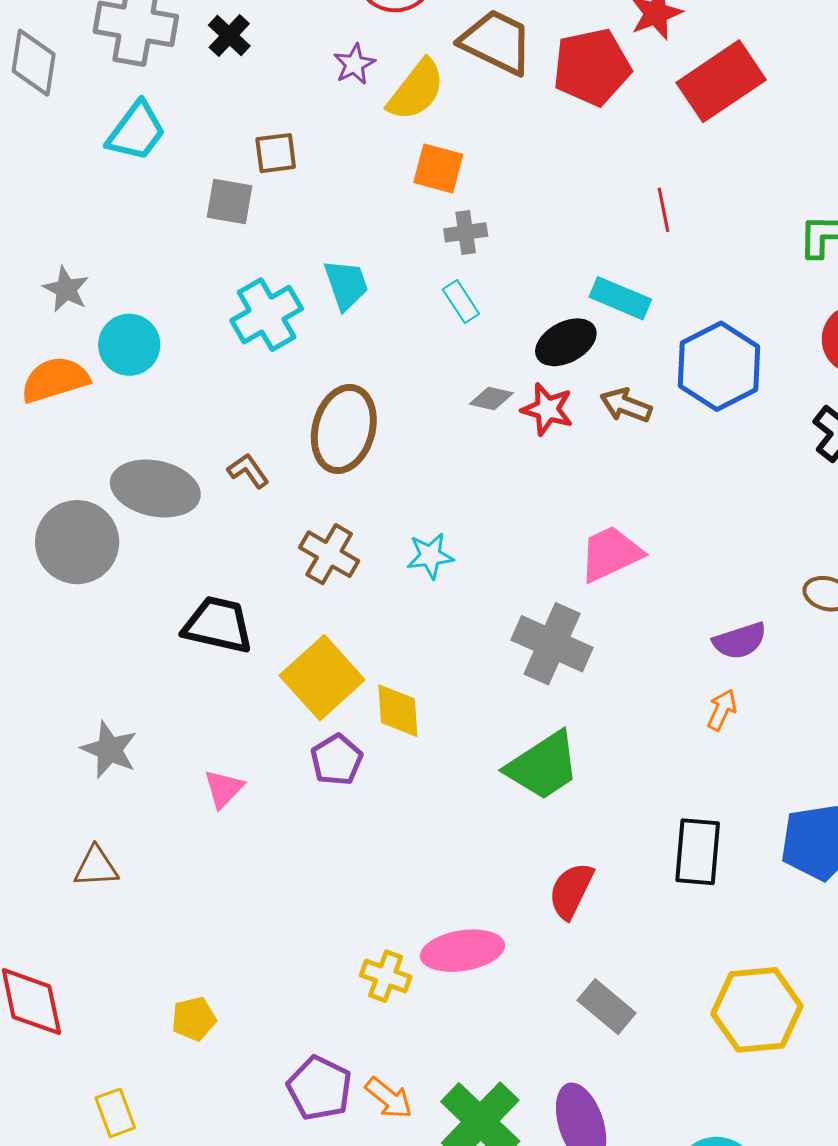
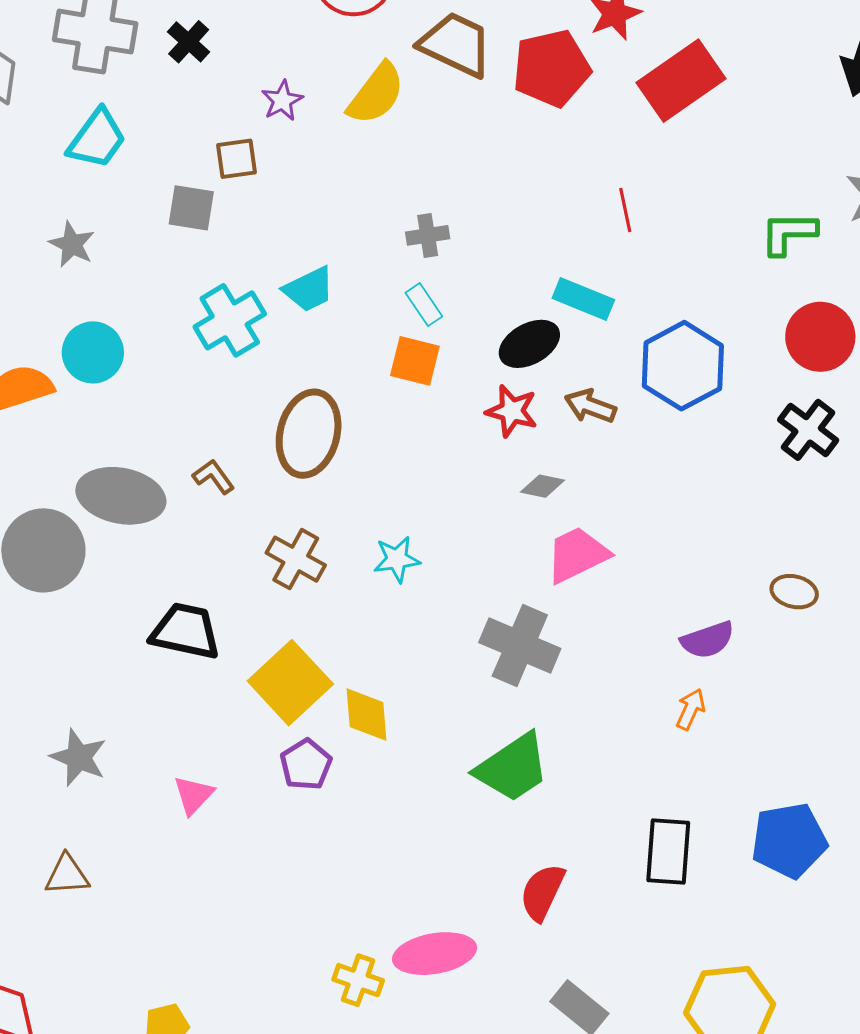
purple star: (354, 64) -> (282, 101), moved
orange square: (438, 168) -> (415, 361), moved
cyan trapezoid: (346, 285) -> (309, 289), turned 84
gray star: (66, 289) -> (72, 244), moved
gray diamond: (491, 398) -> (542, 486), moved

